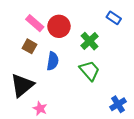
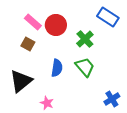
blue rectangle: (114, 18) -> (108, 17), size x1.5
blue semicircle: (53, 61) -> (57, 68), moved
pink star: (40, 108) -> (47, 103), moved

